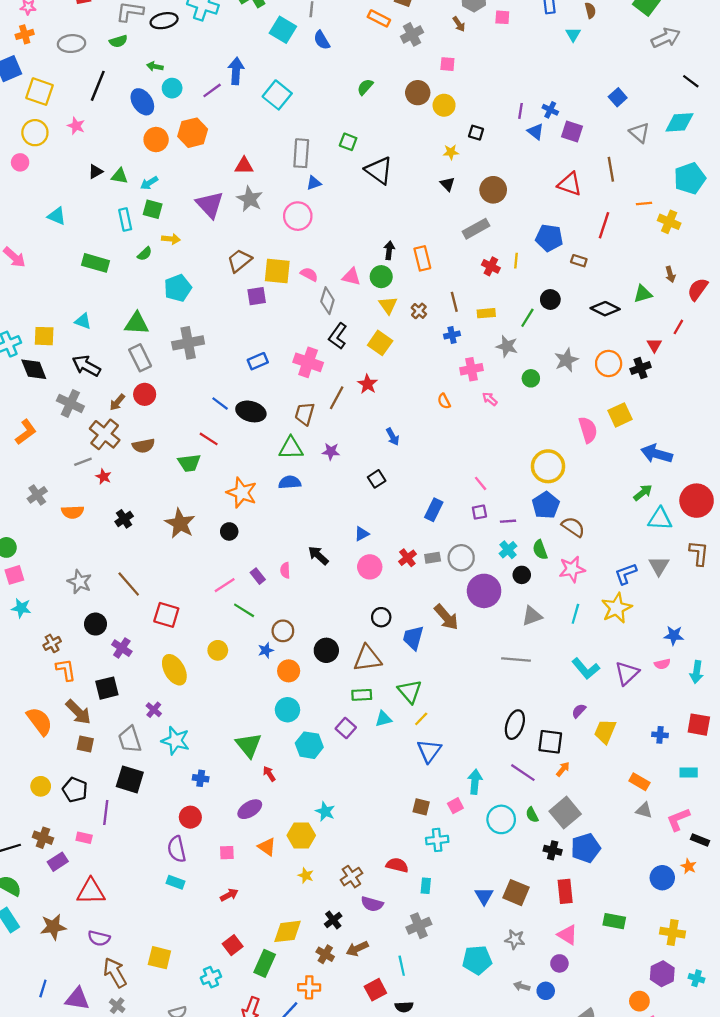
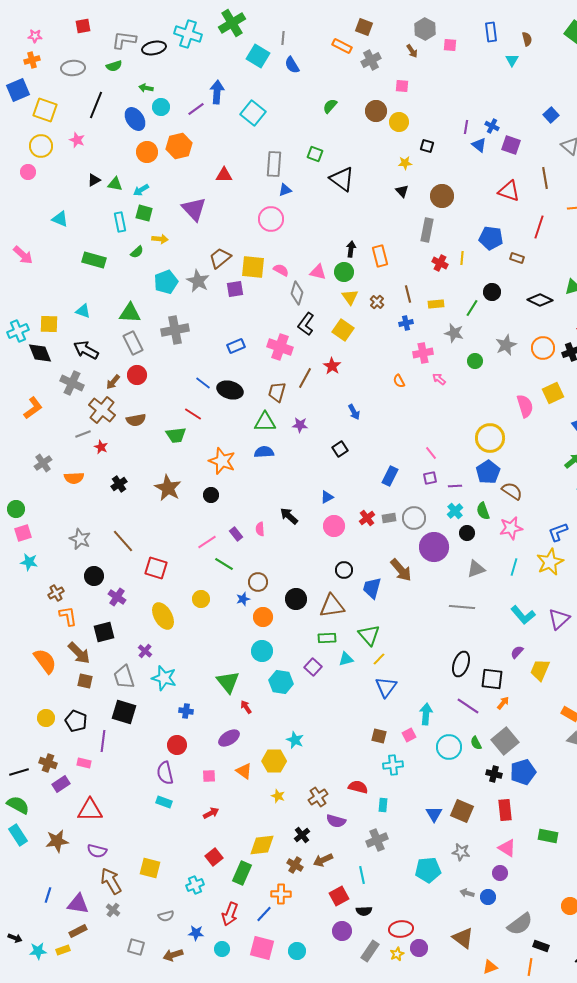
gray star: (250, 199) -> (198, 281), moved
gray rectangle: (476, 229) -> (427, 230), turned -50

